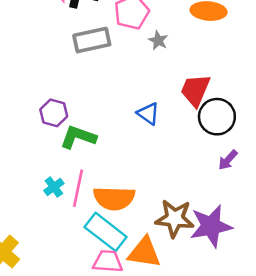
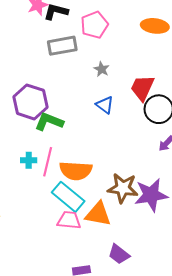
gray star: (158, 40) -> (102, 69), moved
purple hexagon: (54, 113) -> (31, 102), size x1.6
cyan cross: (54, 187) -> (29, 160), turned 35

